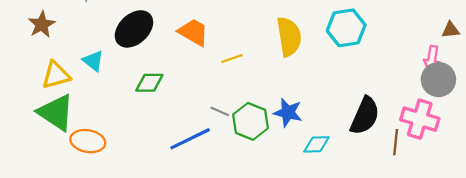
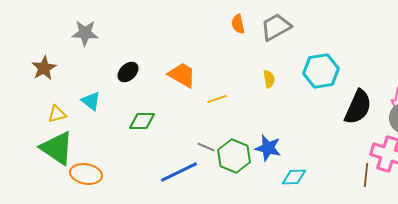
black ellipse: (134, 29) -> (128, 72), size x0.6
yellow semicircle: (289, 37) -> (269, 79), size x0.5
yellow triangle: (56, 75) -> (57, 114), size x0.7
black semicircle: (365, 116) -> (358, 107), moved

